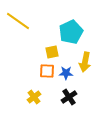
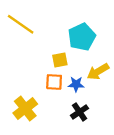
yellow arrow: (85, 62) -> (98, 72), turned 48
yellow cross: (34, 97) -> (25, 108), moved, size x1.5

